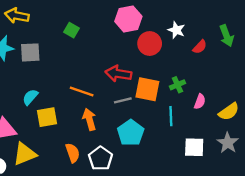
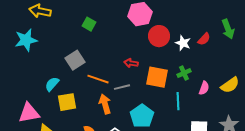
white star: (176, 30) -> (183, 43), moved
gray square: (30, 52) -> (75, 60), moved, turned -30
red arrow: (118, 74) -> (131, 63), size x0.6
gray line: (123, 100) -> (122, 87), moved
yellow semicircle: (229, 112) -> (230, 85), moved

